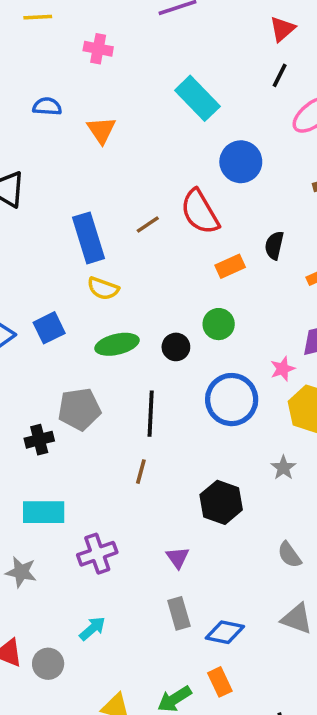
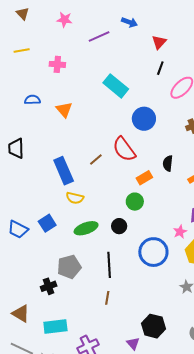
green circle: (219, 324) -> (135, 202), moved
black hexagon: (221, 502) -> (154, 326), moved

